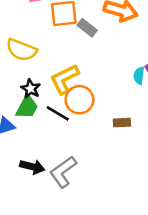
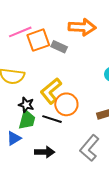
black arrow: (32, 167) -> (45, 152), moved
gray L-shape: (63, 172) -> (89, 148), moved

